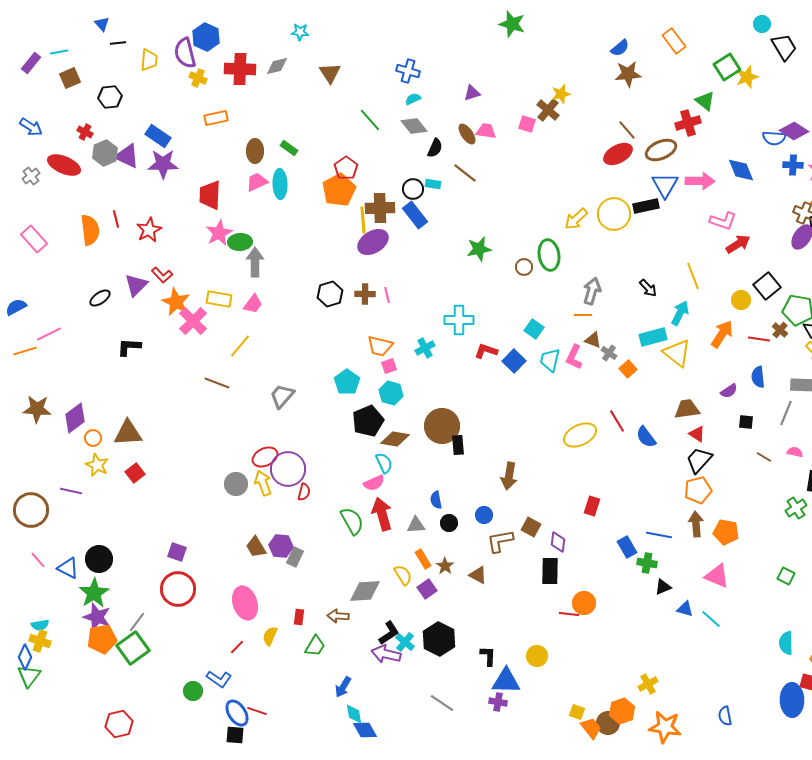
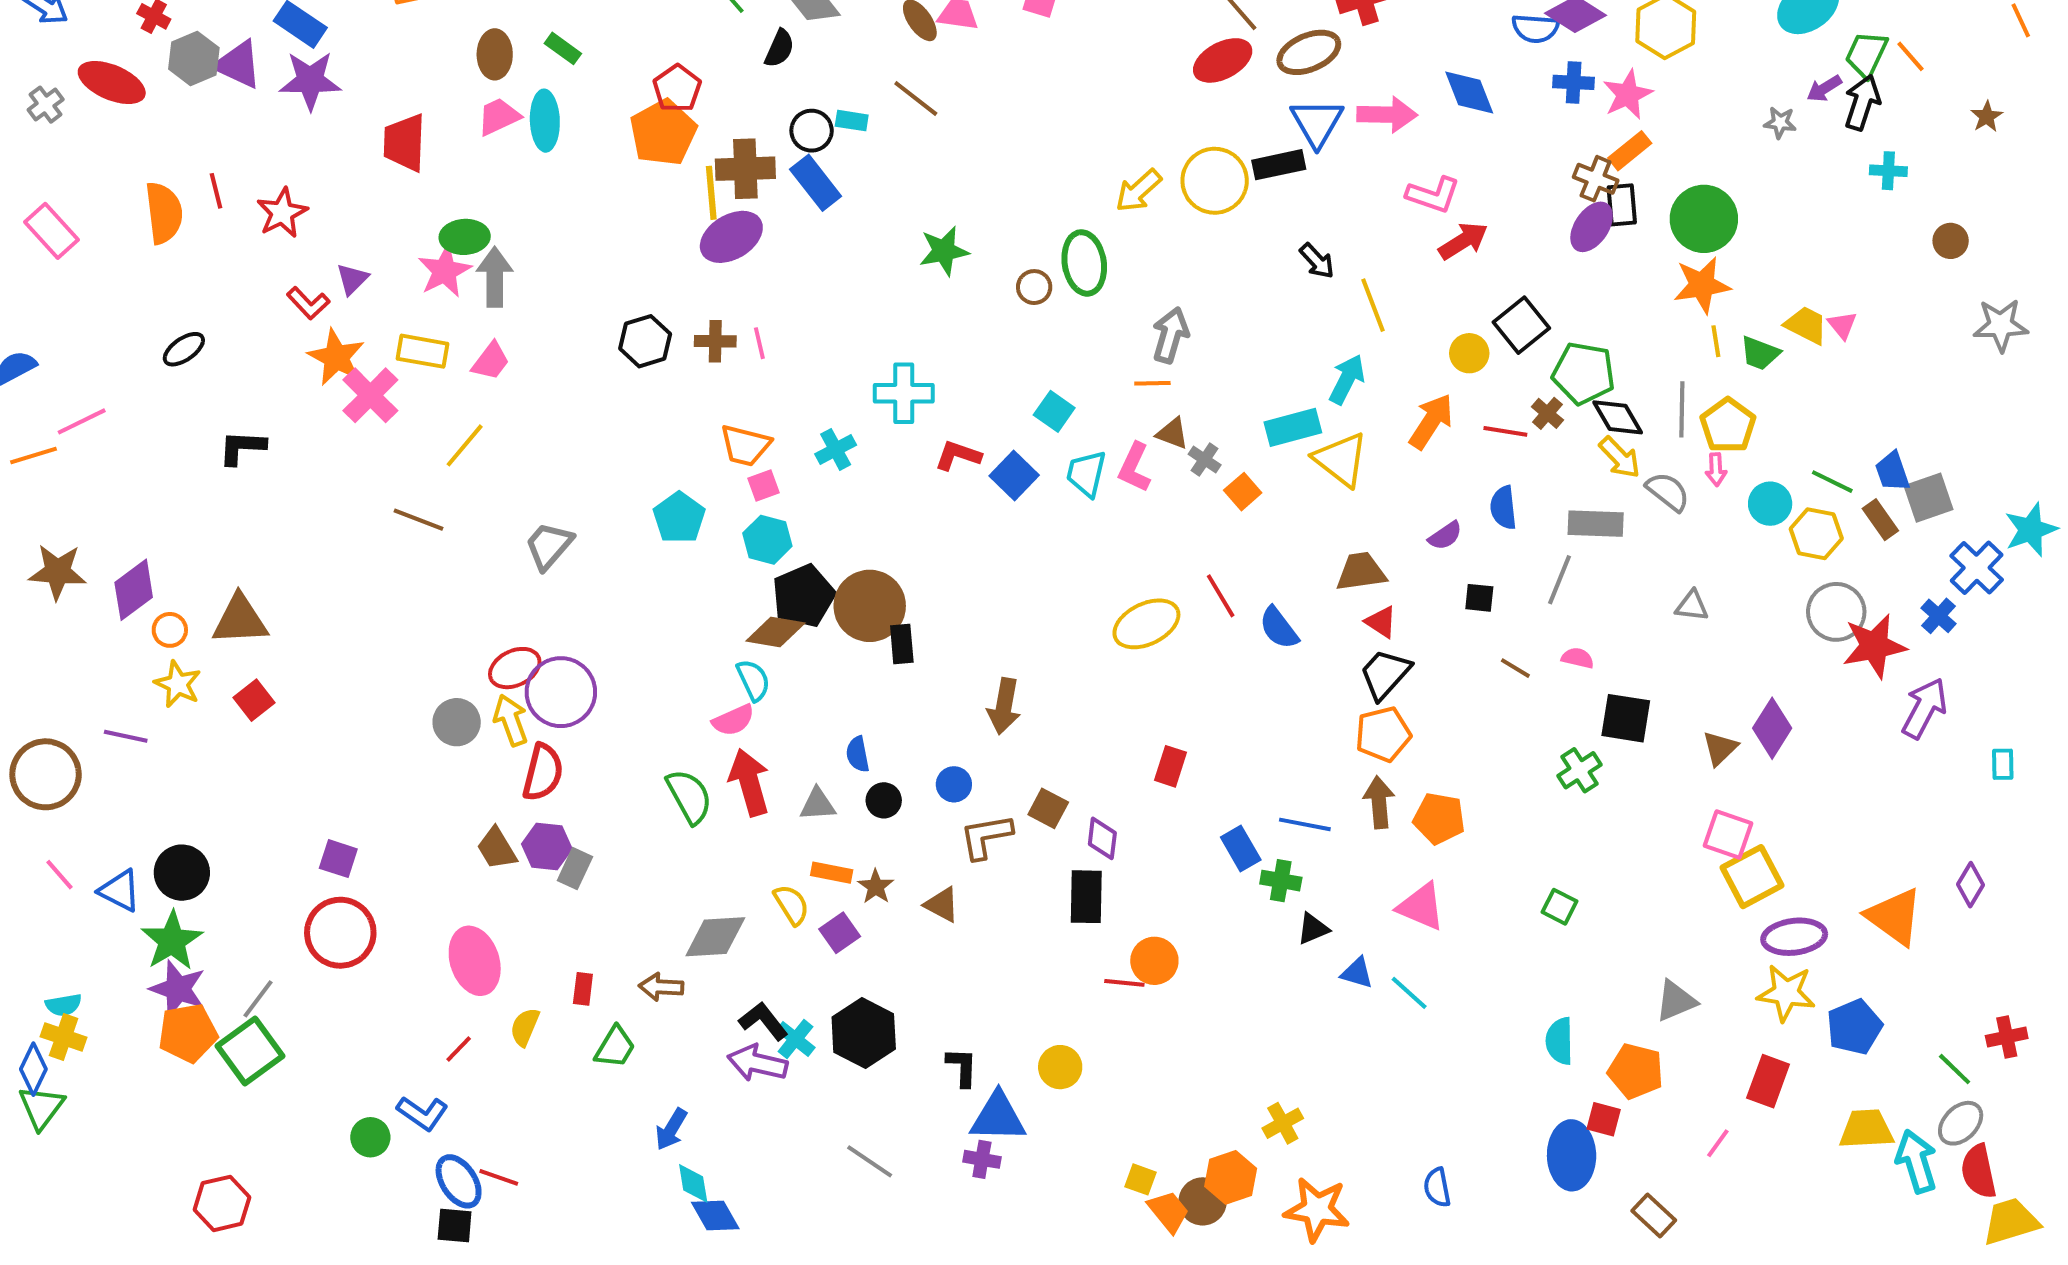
black semicircle: (435, 148) -> (779, 48), moved
pink star: (219, 233) -> (445, 271), moved
purple triangle: (136, 285) -> (352, 279), moved, size x0.7
black arrow: (648, 288) -> (1317, 261), moved
black pentagon: (368, 421) -> (804, 596), moved
red semicircle: (304, 492) -> (543, 772), moved, size x1.6
orange rectangle: (423, 559) -> (832, 873), turned -48
black L-shape: (389, 633) -> (763, 1021), turned -95

